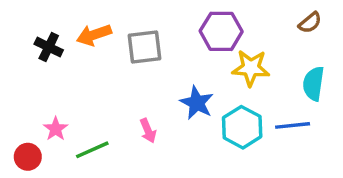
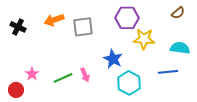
black cross: (49, 47) -> (18, 27), moved
cyan semicircle: (313, 84) -> (180, 48), turned 90
cyan hexagon: (242, 127) -> (129, 83), moved
green line: (92, 150) -> (63, 78), moved

